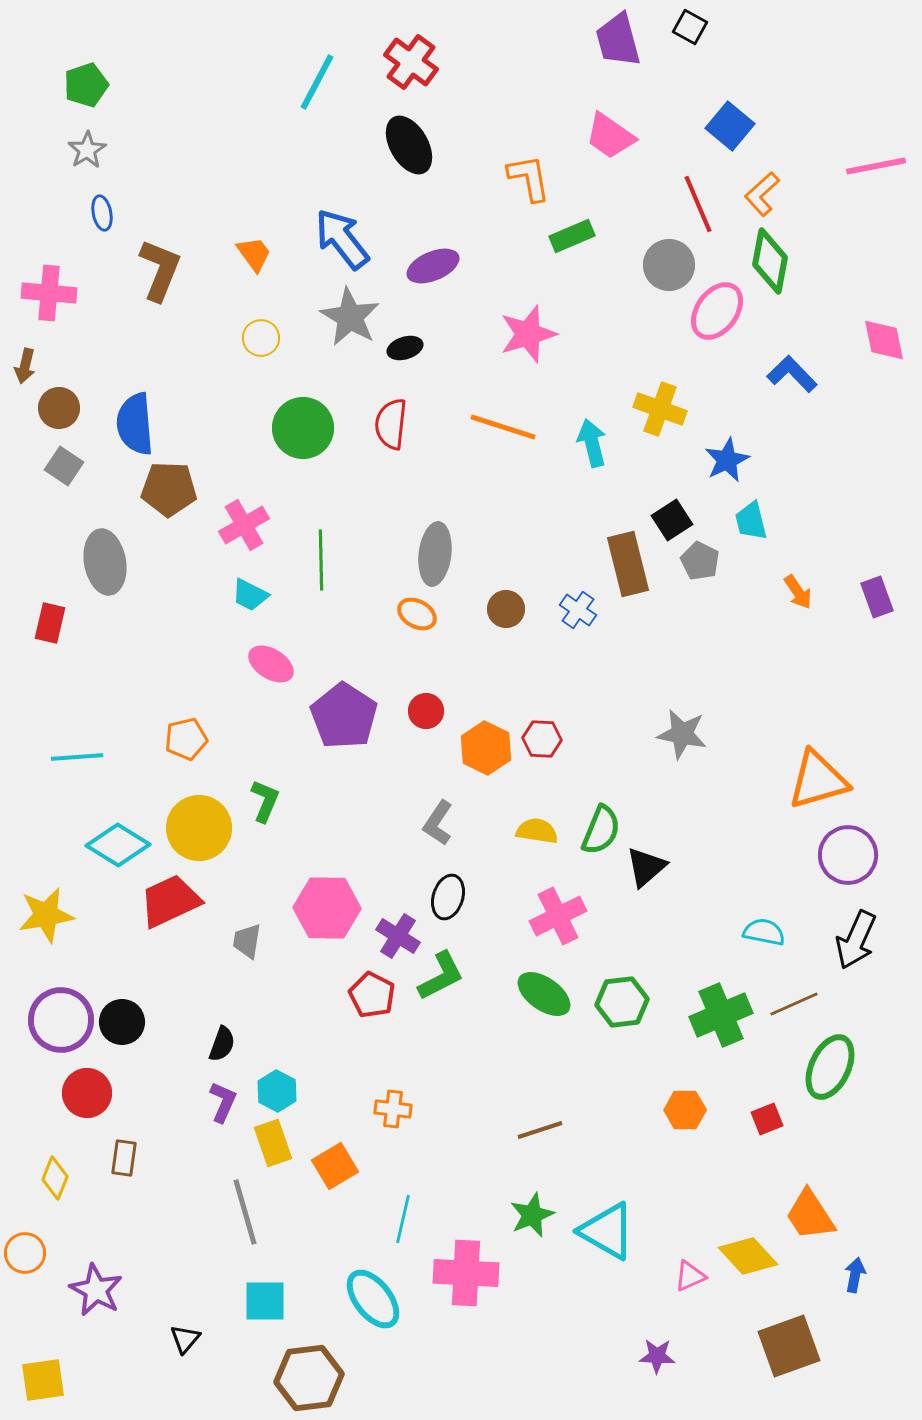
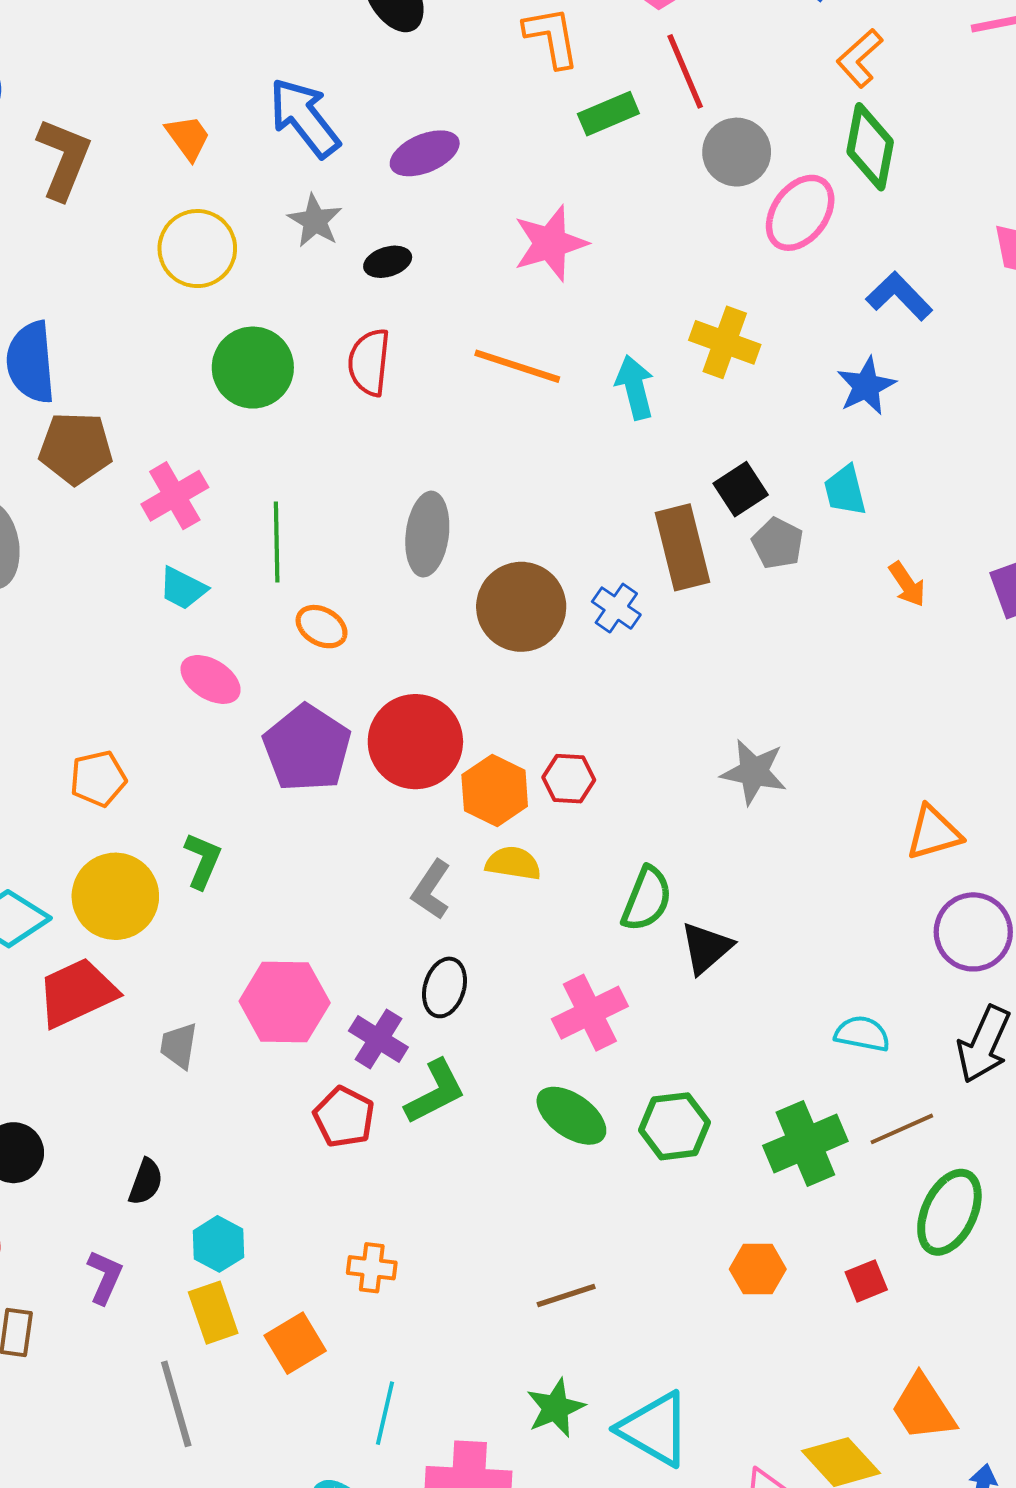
red line: (698, 204) -> (685, 71), moved
gray star: (350, 317) -> (315, 221), size x0.7
yellow circle: (261, 338) -> (197, 249), size x1.6
blue star: (727, 460) -> (866, 386), moved
brown circle: (506, 609) -> (521, 607), size x1.8
orange ellipse: (417, 614) -> (322, 627), moved
red circle: (426, 711) -> (415, 742), size x2.0
orange triangle: (818, 780) -> (934, 833), size x0.7
yellow semicircle: (537, 831) -> (513, 863), moved
purple L-shape: (223, 1102) -> (105, 1277), moved

